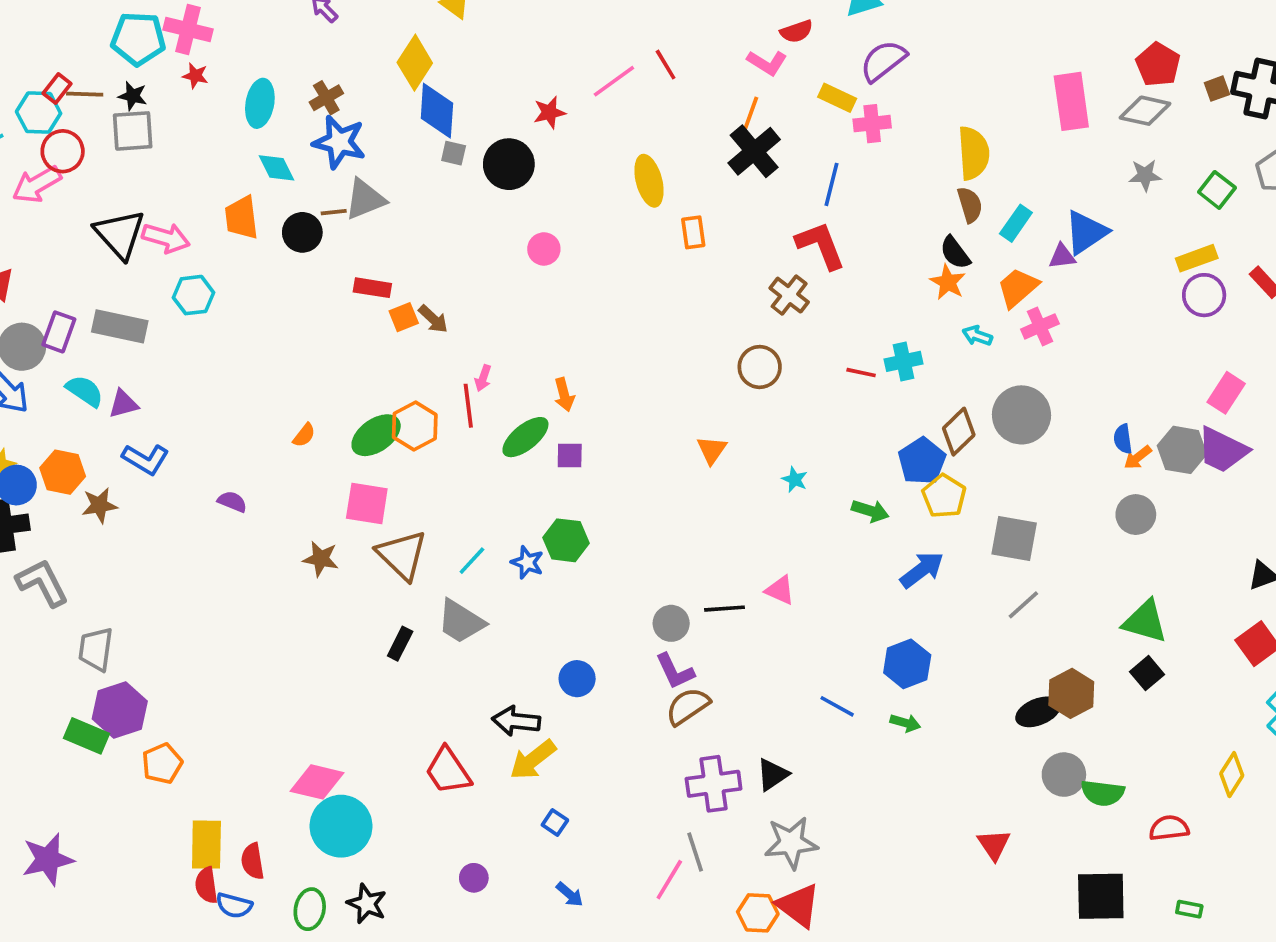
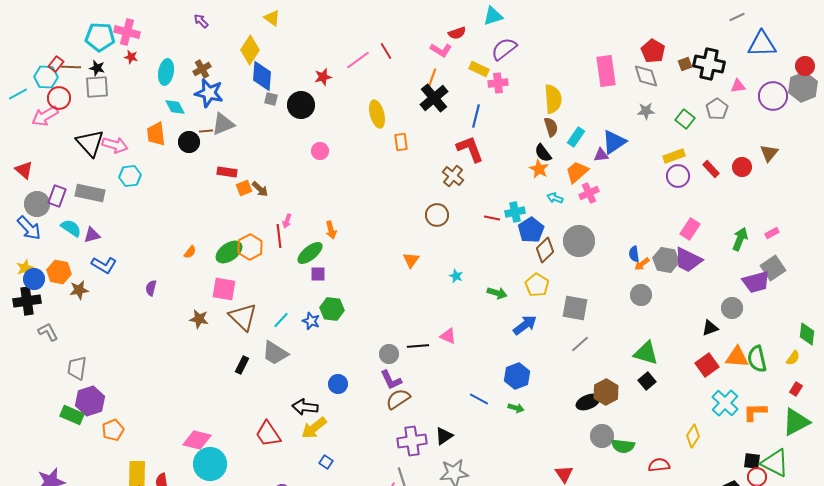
gray diamond: (1145, 111) -> (646, 76), turned 60
purple square: (570, 456) -> (318, 274), moved
blue pentagon: (922, 461) -> (531, 230), moved
purple semicircle: (232, 502) -> (151, 288), turned -98
gray L-shape: (42, 583) -> (48, 332), size x0.7

